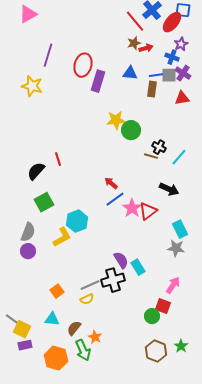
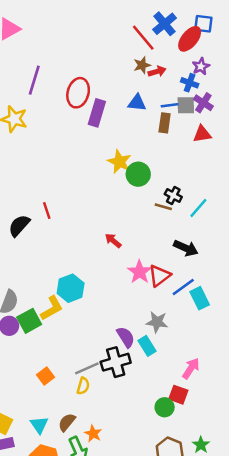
yellow star: (116, 120) -> (119, 162), turned 30
blue line: (115, 199) -> (183, 287), moved
green square: (44, 202) -> (29, 321), moved
gray star: (176, 248) -> (157, 322), moved
yellow semicircle: (87, 299) -> (83, 386), turned -48
cyan triangle: (52, 319) -> (39, 425), moved, turned 49

